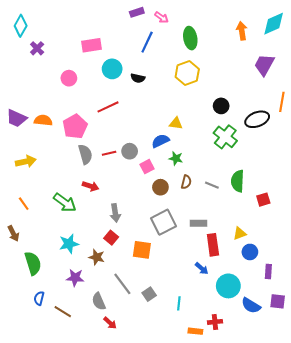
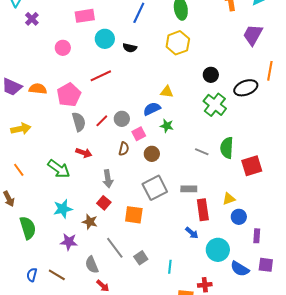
red line: (109, 153) -> (102, 121), turned -32
brown semicircle: (186, 182) -> (124, 149), moved
red square: (263, 200) -> (252, 166), size x1.5
blue semicircle: (39, 298) -> (32, 275), moved

